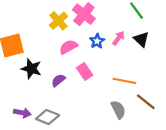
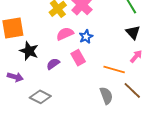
pink arrow: (118, 38) -> (136, 56), moved
blue star: (97, 41) -> (86, 37), moved
purple arrow: (22, 113) -> (15, 77), moved

